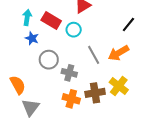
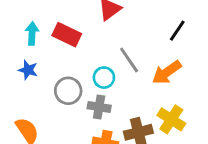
cyan circle: (74, 30) -> (104, 78), moved
blue star: (32, 38) -> (28, 70), moved
gray line: (94, 55) -> (129, 60), moved

